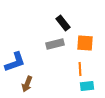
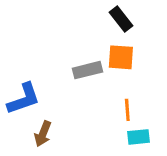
black rectangle: (63, 23) -> (121, 19), moved
orange square: (85, 43) -> (121, 57), moved

